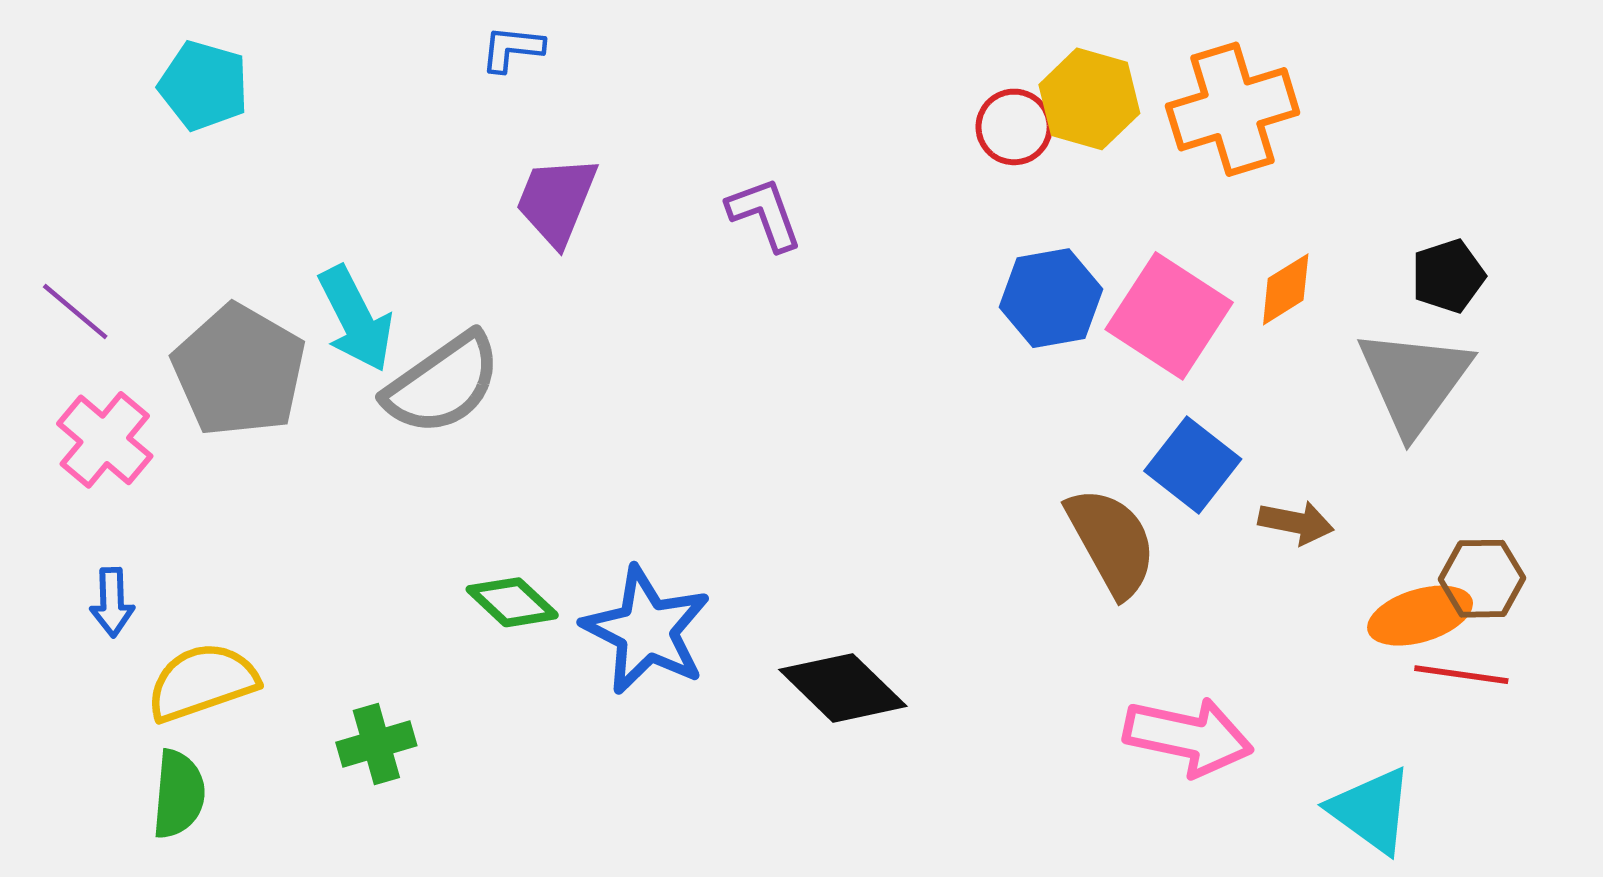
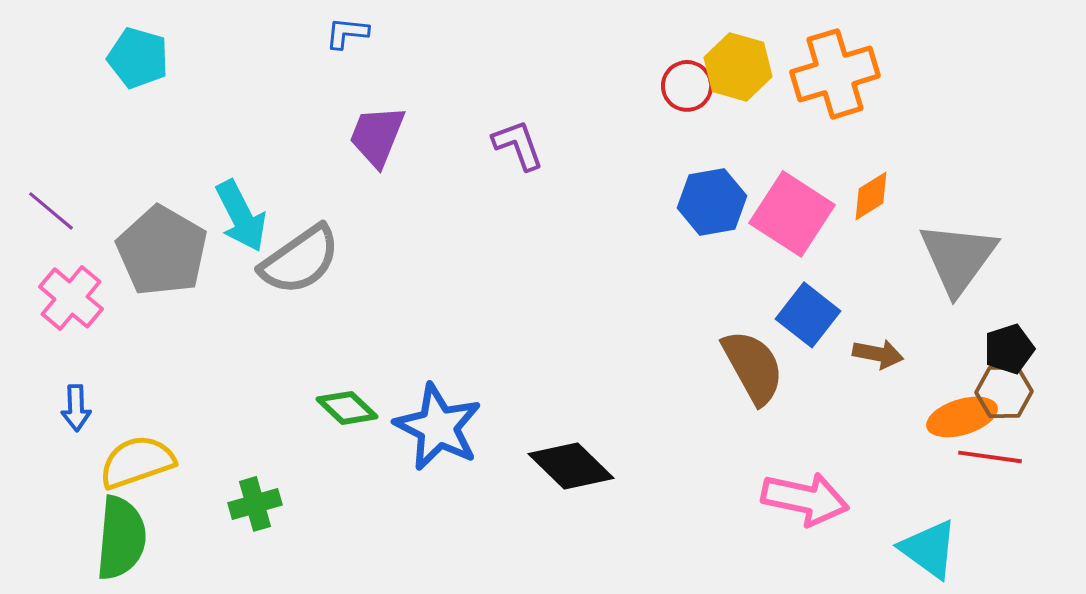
black pentagon: (1448, 276) -> (1009, 349), moved
green semicircle: (179, 794) -> (121, 538), size x1.4

